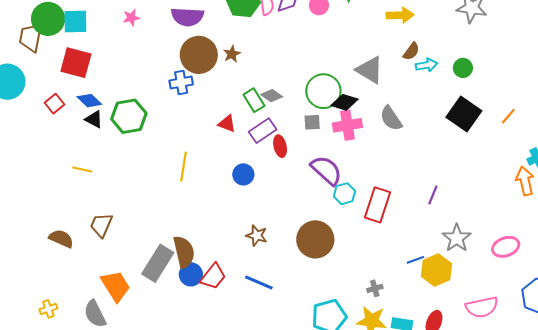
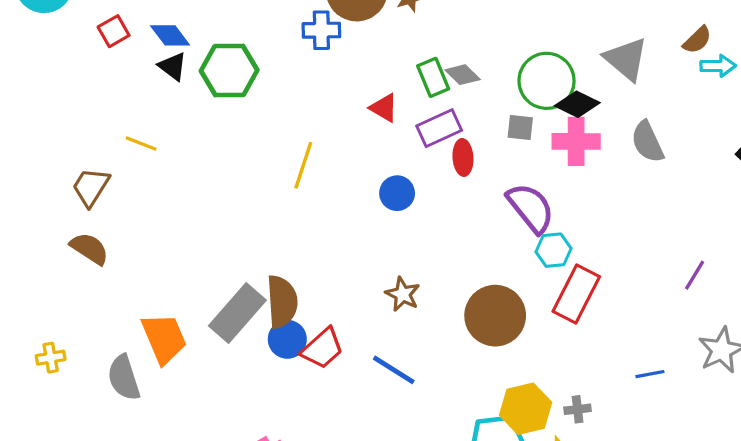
red rectangle: (378, 205) -> (576, 294), moved
brown trapezoid: (101, 225) -> (91, 187), moved
yellow hexagon: (436, 270) -> (526, 409), moved

